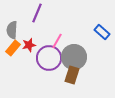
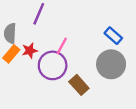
gray circle: (74, 57) -> (111, 64), moved
brown rectangle: (72, 75) -> (79, 85), turned -60

